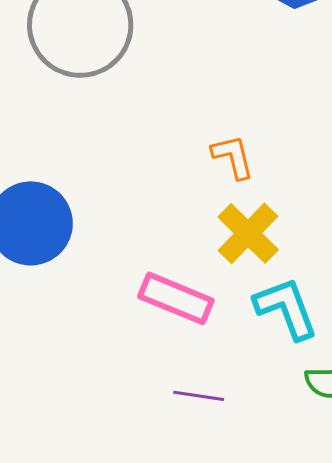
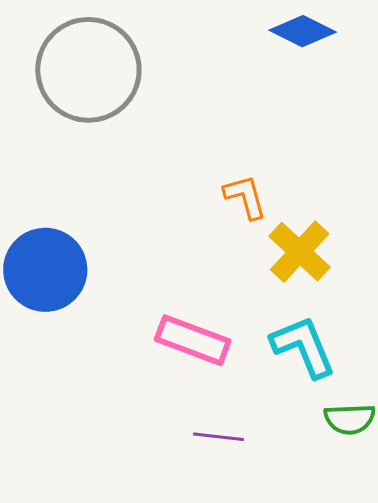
yellow cross: (248, 233) -> (300, 252), moved

